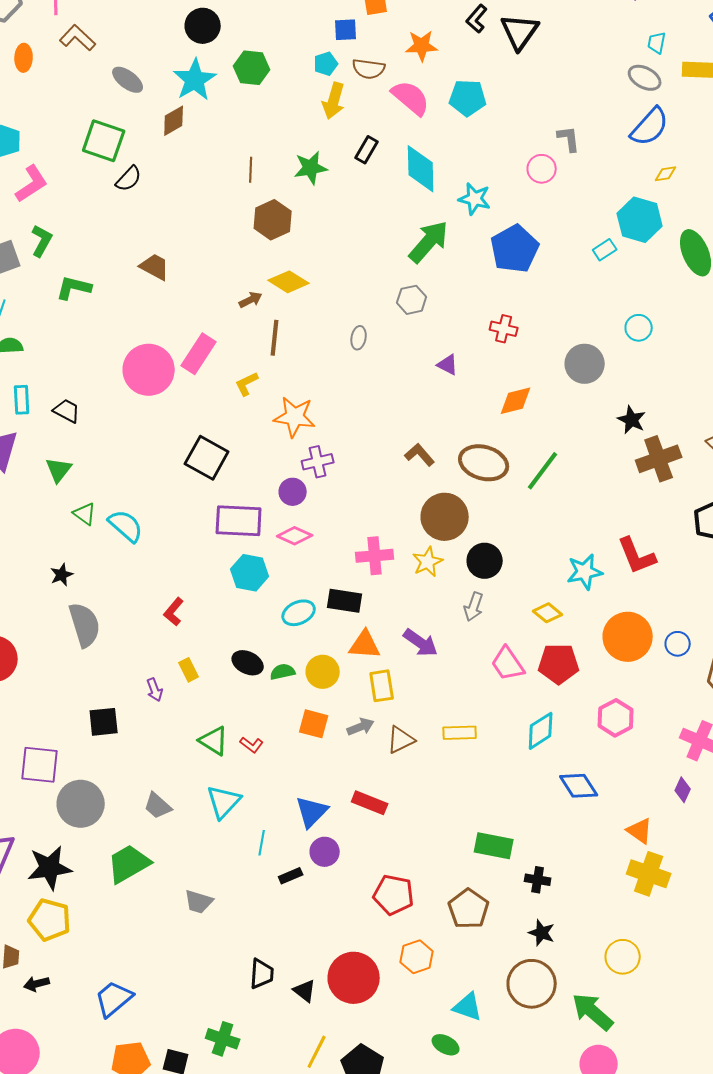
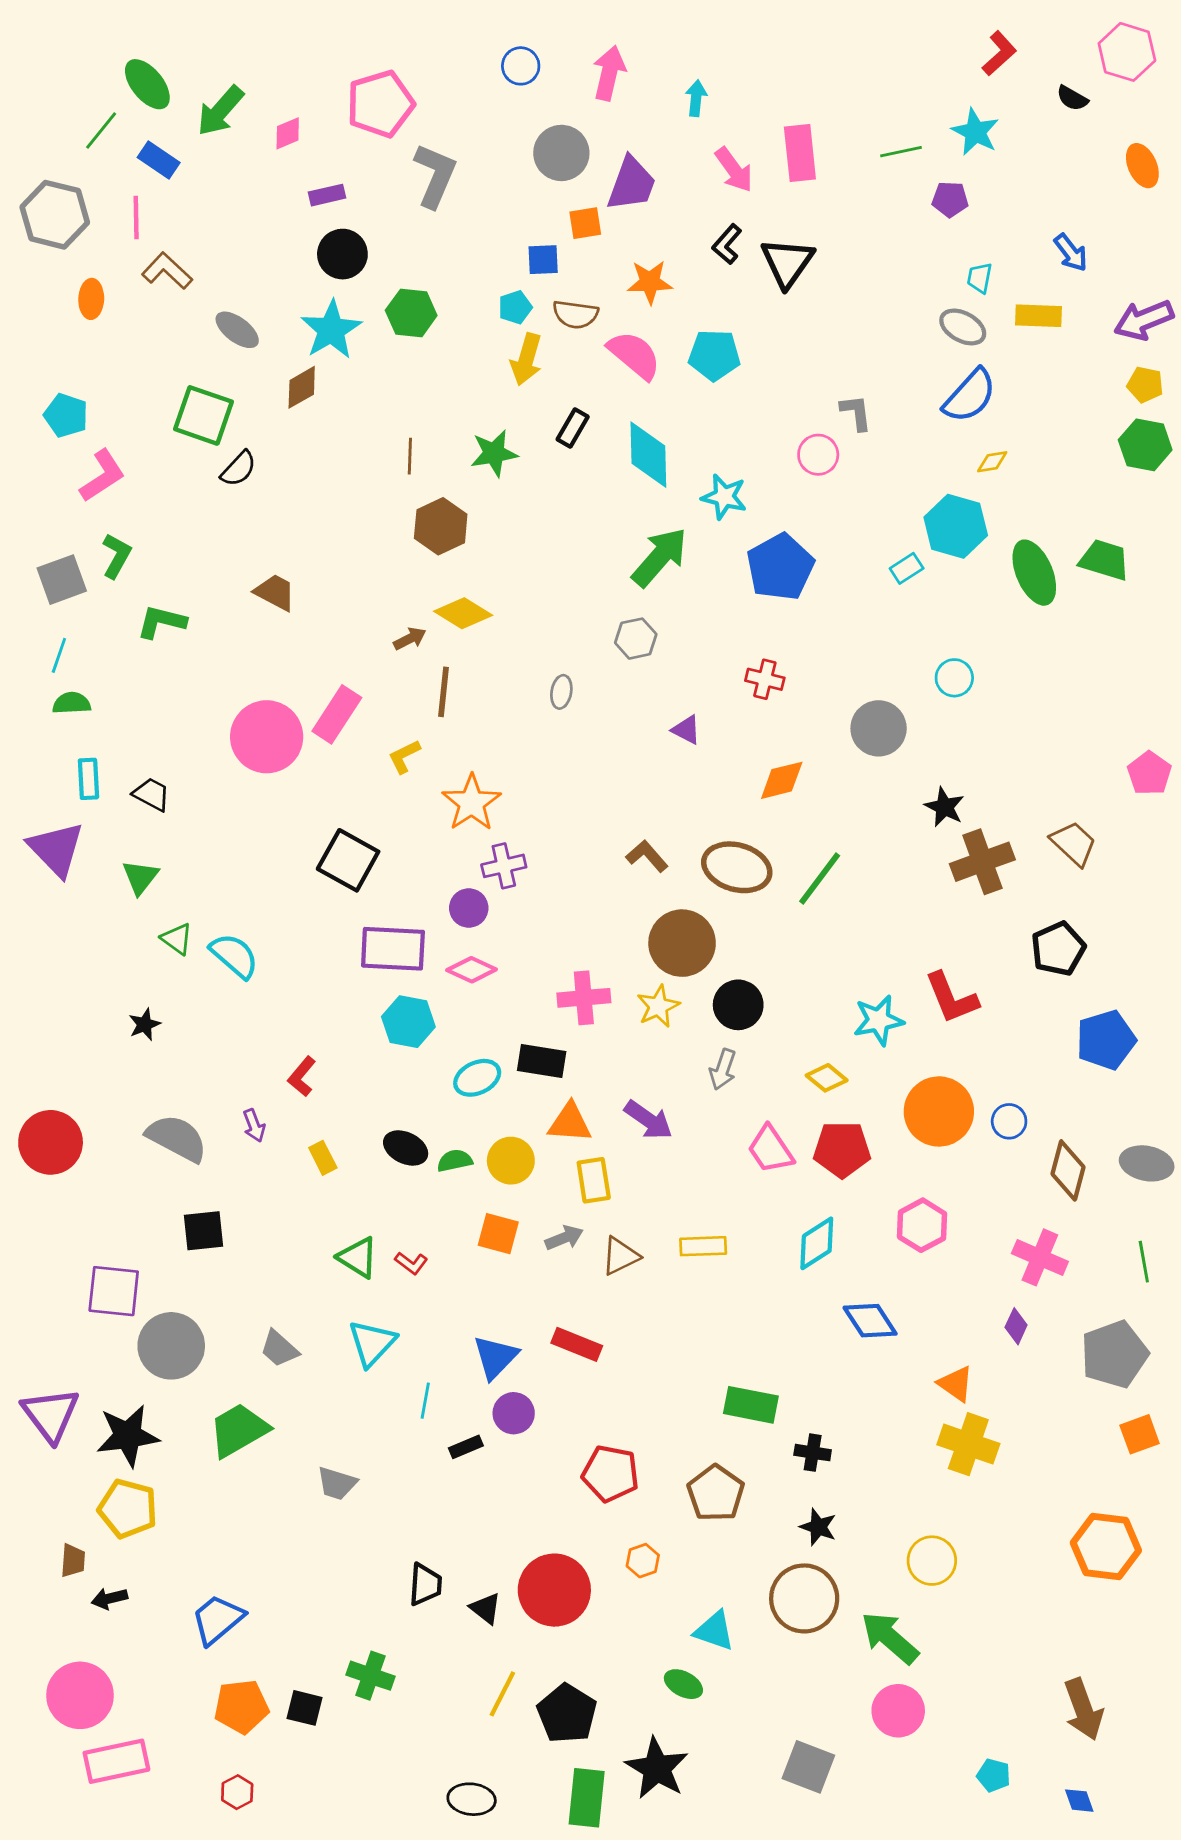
orange star: (295, 417) -> (472, 803), turned 30
gray semicircle: (85, 625) -> (177, 1138), moved, turned -45
purple arrow: (155, 690) -> (254, 1126), moved
orange hexagon: (417, 957) -> (643, 1561), size x0.7

